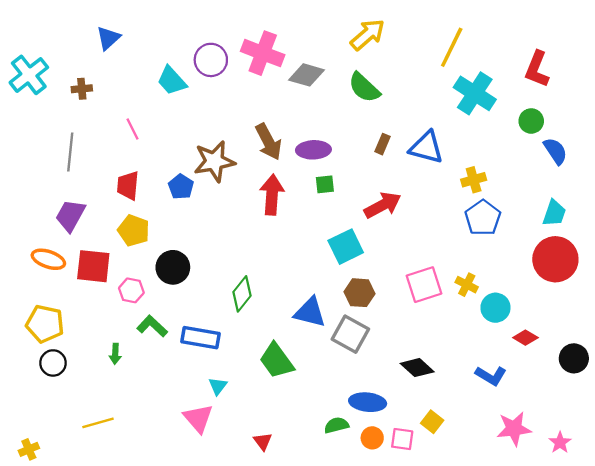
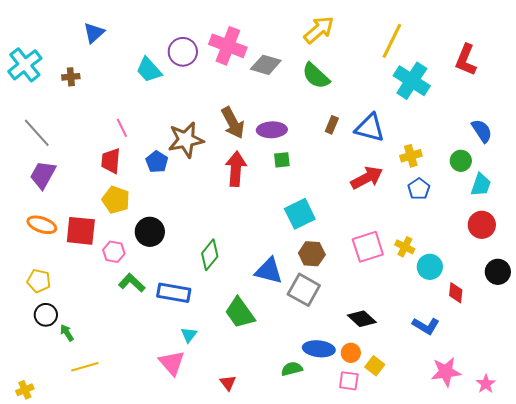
green circle: (531, 121) -> (461, 161), moved
pink line: (133, 129) -> (122, 128), moved
gray line: (70, 152) -> (37, 133), moved, turned -48
red arrow: (383, 205) -> (367, 178), moved
purple trapezoid: (70, 215) -> (43, 175), moved
blue pentagon: (483, 218) -> (419, 189), size x0.7
red circle: (555, 259) -> (482, 225), size x0.7
yellow pentagon: (45, 324) -> (39, 281), size x0.7
red diamond: (525, 338) -> (456, 293), turned 65
green arrow: (115, 354) -> (67, 333), moved, turned 144
black circle: (574, 358) -> (498, 272), moved
orange circle: (372, 438) -> (351, 353), moved

